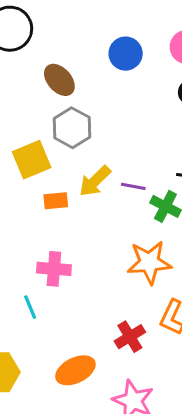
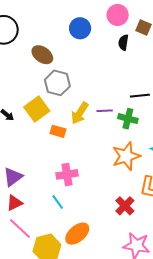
orange rectangle: (56, 201) -> (58, 131), turned 35
orange ellipse: (75, 370) -> (77, 234), moved

